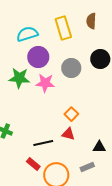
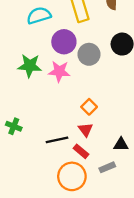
purple circle: (38, 57) -> (64, 42), moved
red triangle: (68, 134) -> (86, 130), turned 40
red rectangle: (33, 164) -> (81, 151), moved

